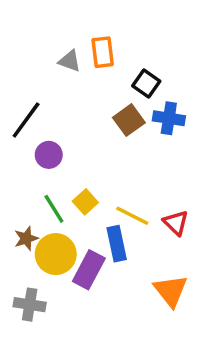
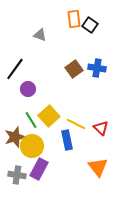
orange rectangle: (103, 52) -> (74, 19), moved
black square: (146, 83) -> (90, 25), moved
yellow square: (85, 202) -> (49, 116), size x1.5
brown star: (26, 238) -> (15, 137), size x1.5
purple rectangle: (89, 270) -> (39, 169), moved

